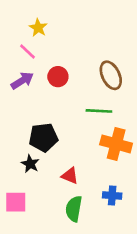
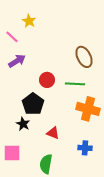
pink line: (28, 52) -> (12, 37), moved
red circle: (58, 77) -> (47, 80), moved
black pentagon: (43, 137) -> (33, 104), turned -30
green semicircle: (74, 209) -> (46, 164), moved

